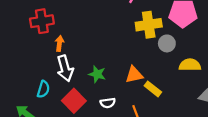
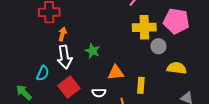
green star: (97, 74) -> (93, 51), moved
orange triangle: (134, 75) -> (116, 73), moved
yellow rectangle: (153, 89) -> (141, 85), turned 49

